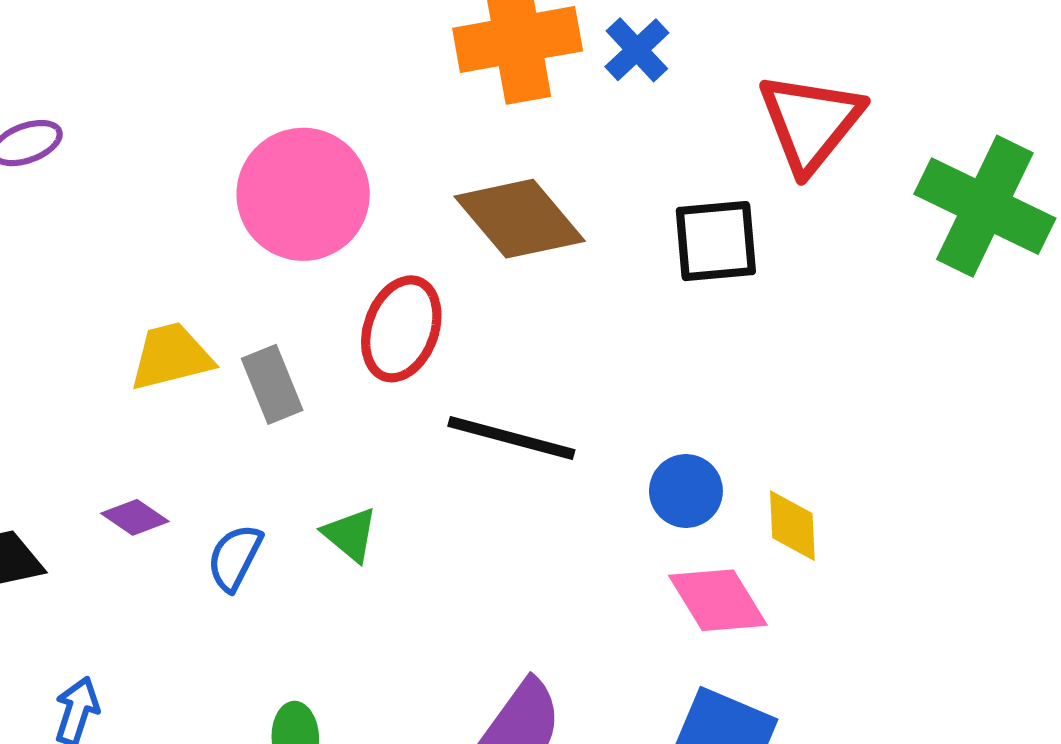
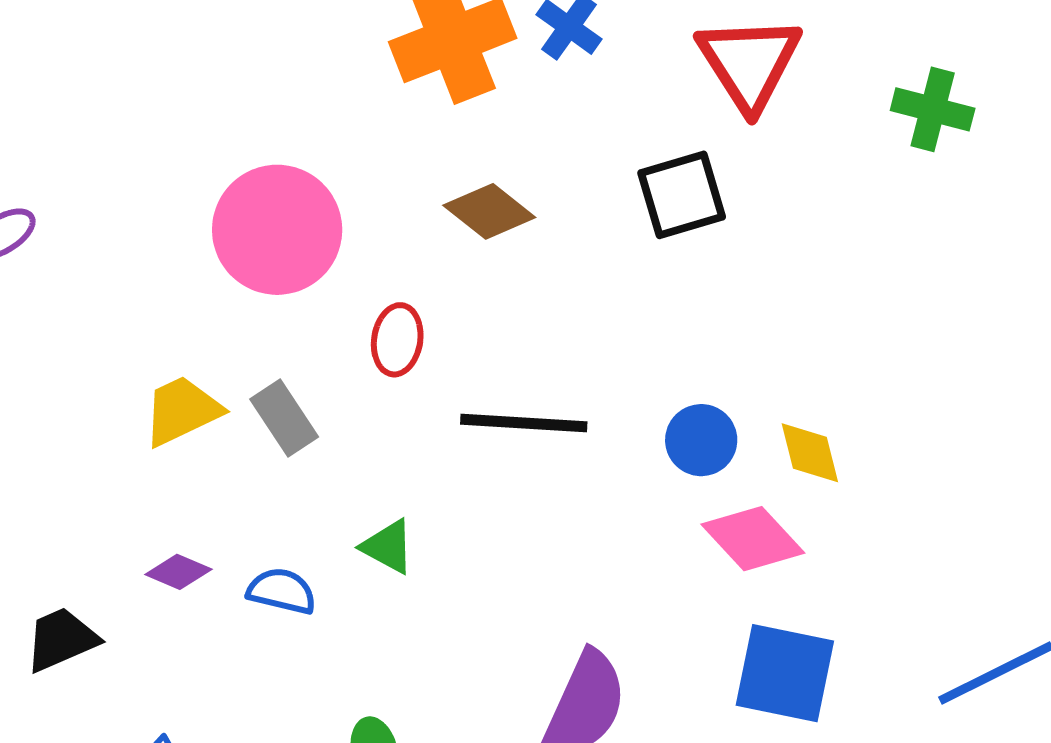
green cross: (985, 206) -> (933, 109), size x0.6
brown diamond: (520, 219) -> (489, 211), size x0.7
red ellipse: (401, 329) -> (397, 340), size x0.7
blue semicircle: (235, 558) -> (282, 591), turned 88

